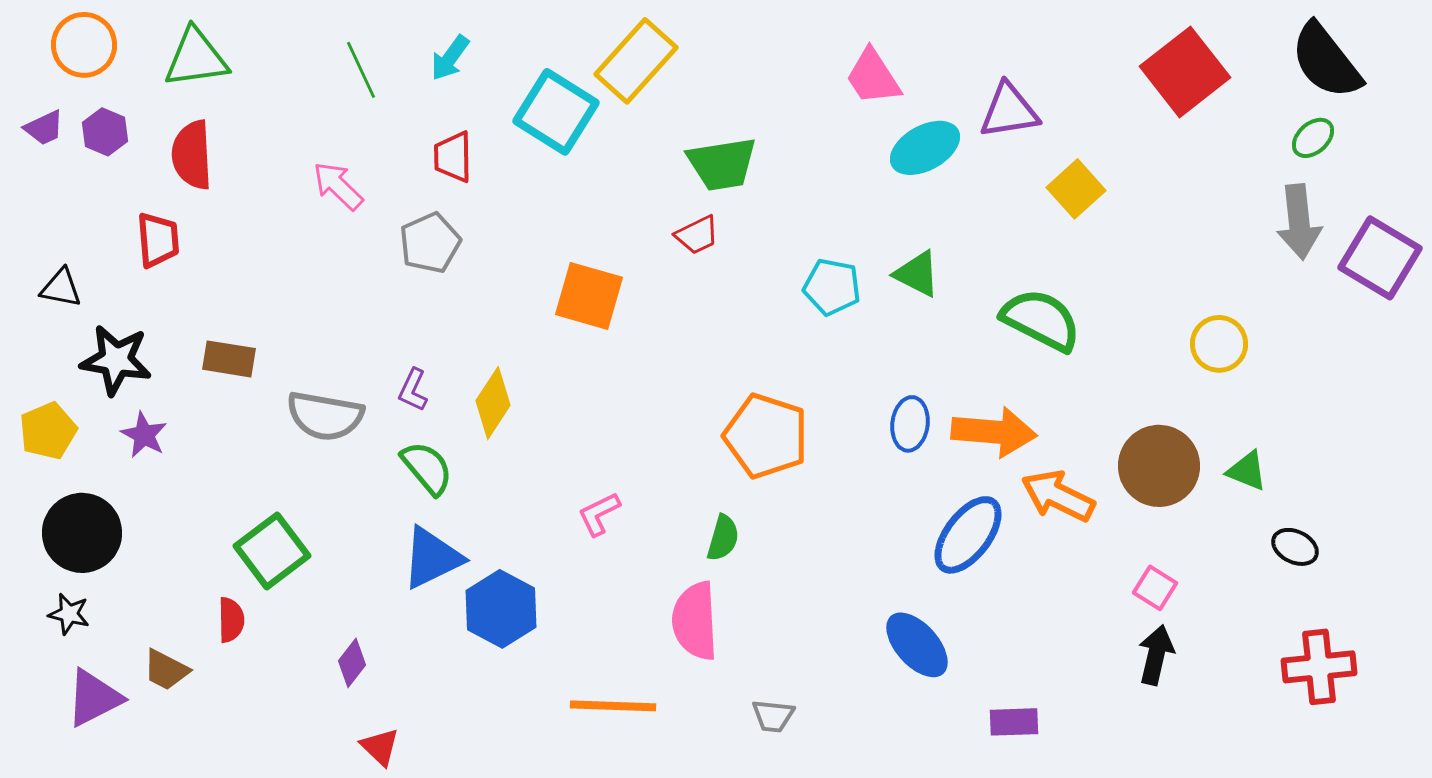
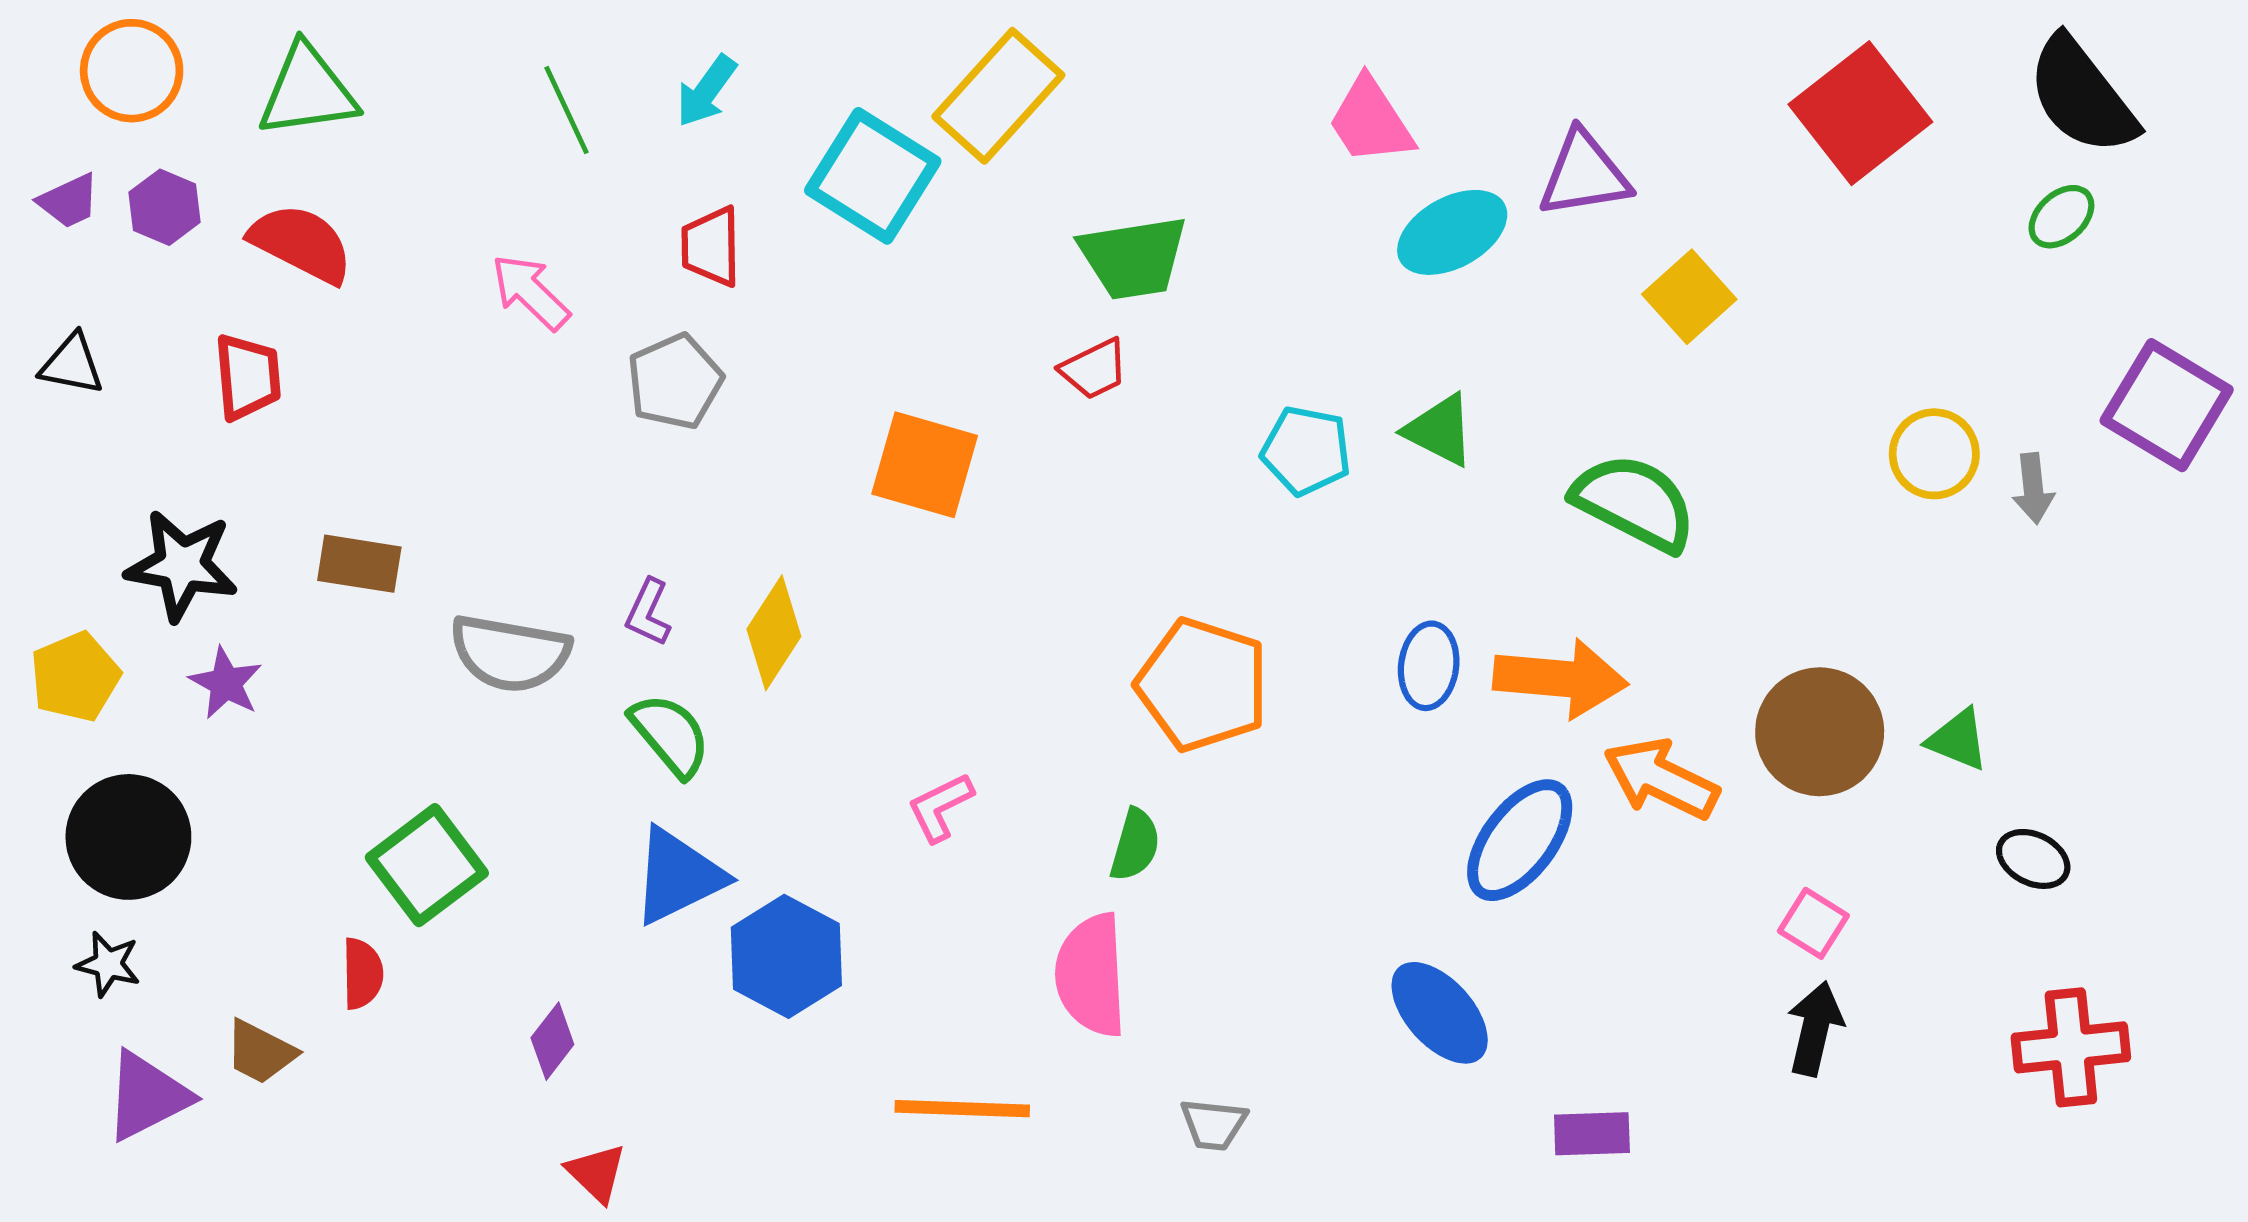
red semicircle: (192, 155) -> (301, 243), turned 120
gray arrow: (1299, 222) -> (2033, 488), moved, size x0.6
black triangle: (61, 288) -> (72, 364), moved
yellow circle: (1219, 344) -> (1934, 454), moved

